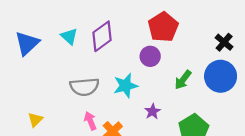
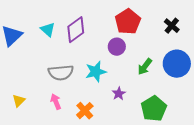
black cross: (224, 42) -> (172, 26), moved
pink arrow: (90, 121) -> (56, 102), moved

